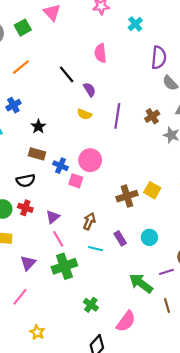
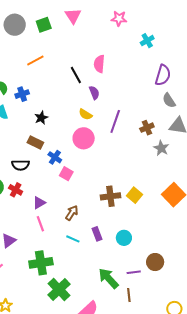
pink semicircle: (100, 53) -> (99, 64), moved
pink circle: (90, 160) -> (84, 138), moved
green cross: (64, 266) -> (41, 263), moved
green cross: (91, 305) -> (59, 290), size x1.6
brown line: (167, 305) -> (129, 295), moved

